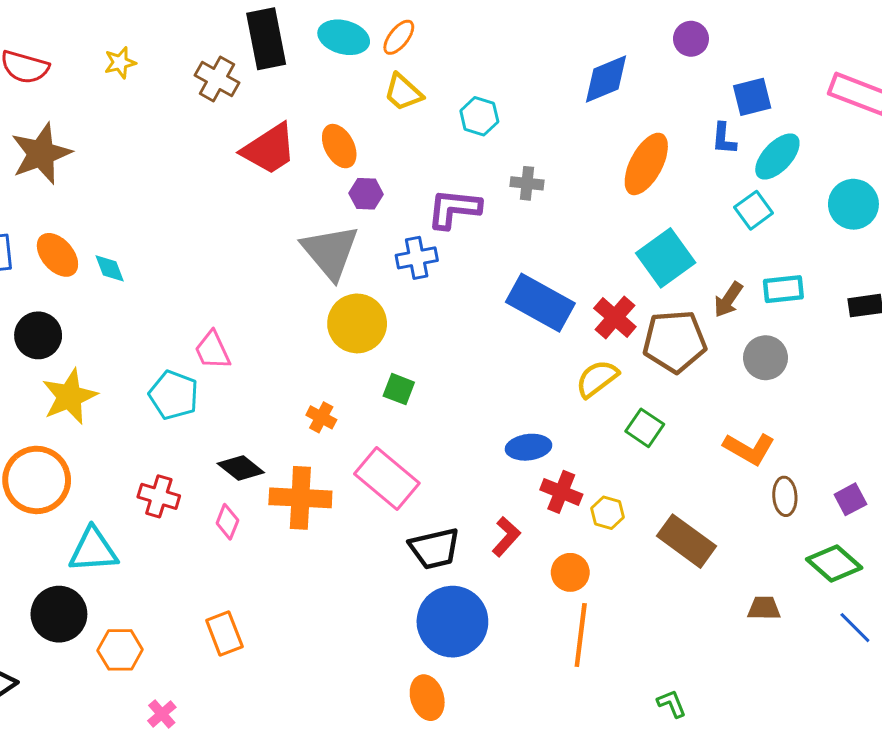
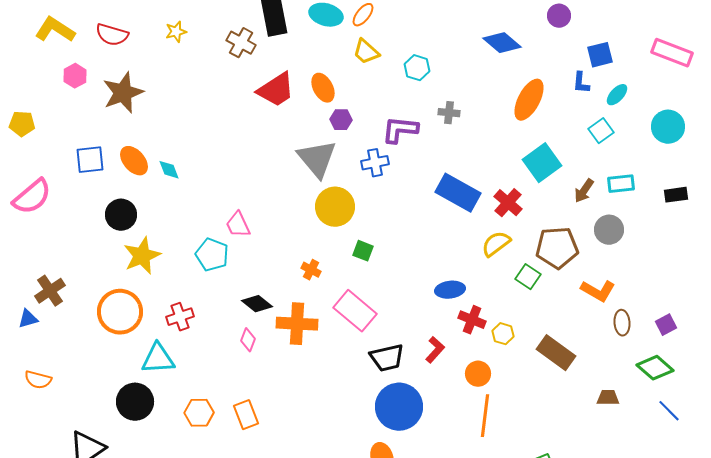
blue diamond: (606, 79) -> (502, 43), turned 63
cyan ellipse: (777, 157) -> (617, 95), size x0.7
brown pentagon: (675, 341) -> (557, 248), moved
red cross: (159, 496) -> (180, 317), moved, turned -36
orange hexagon: (120, 650) -> (199, 413), moved

